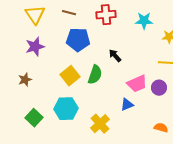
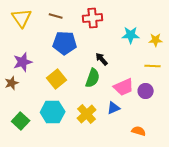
cyan star: (144, 21) -> (131, 35), moved
purple star: (35, 47) -> (23, 62), moved
green semicircle: (95, 75) -> (93, 78), moved
yellow cross: (100, 124) -> (87, 114), moved
orange semicircle: (161, 128) -> (139, 131), moved

